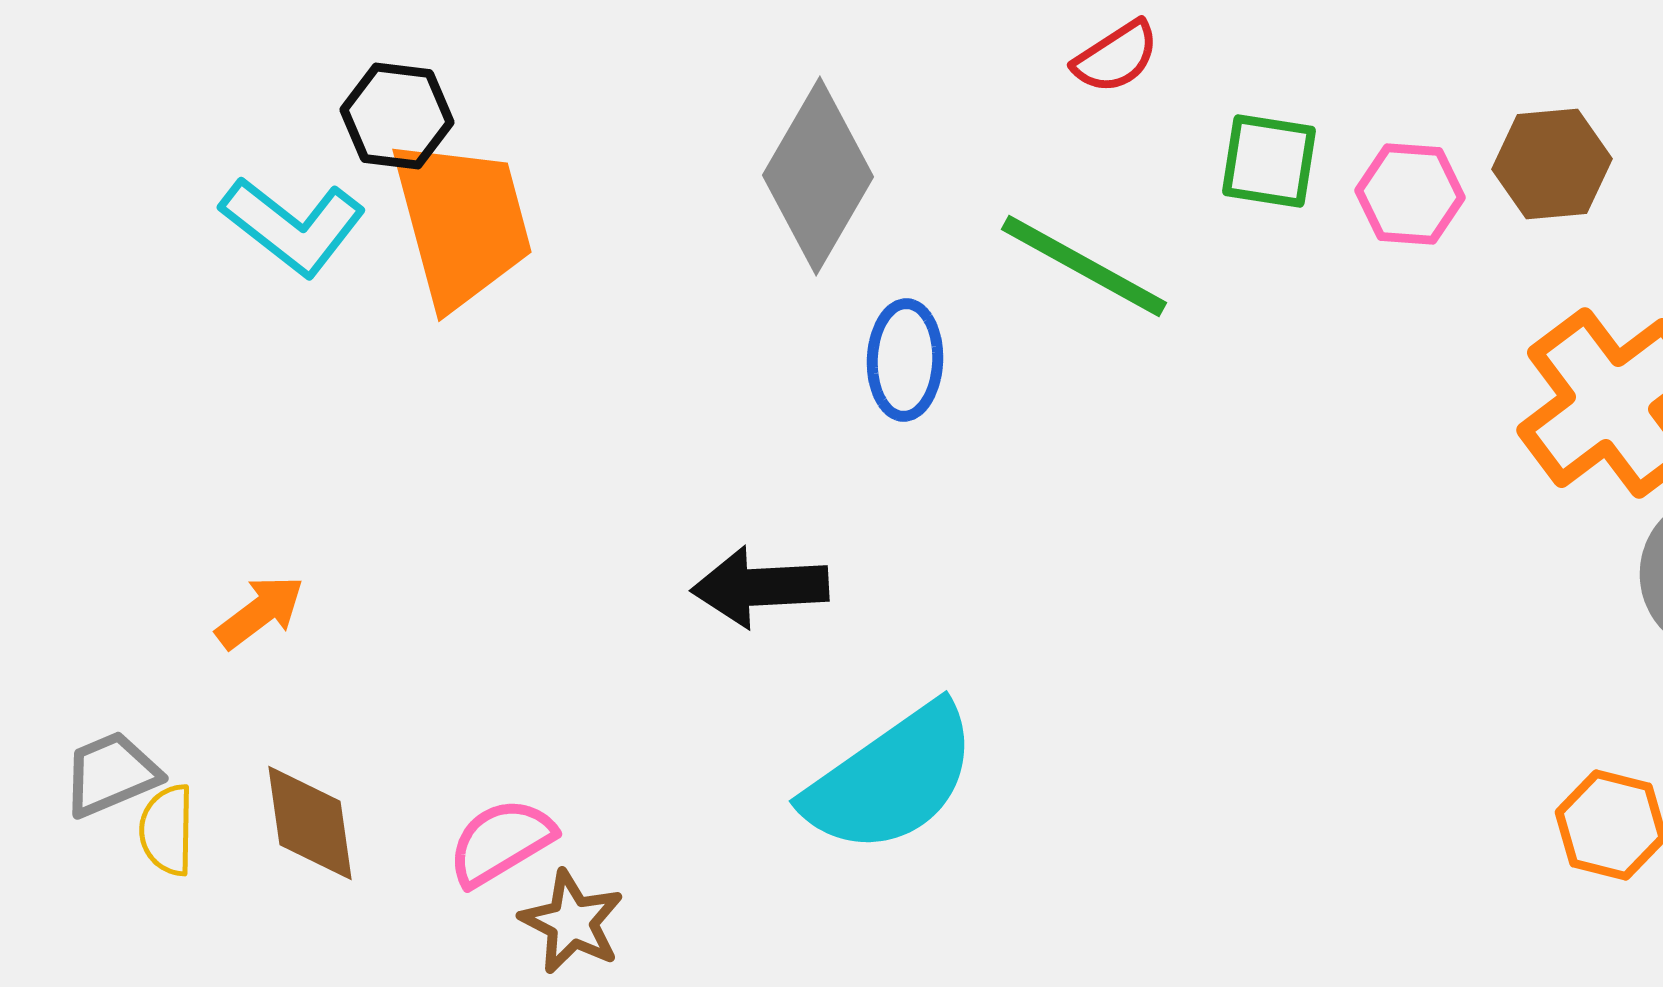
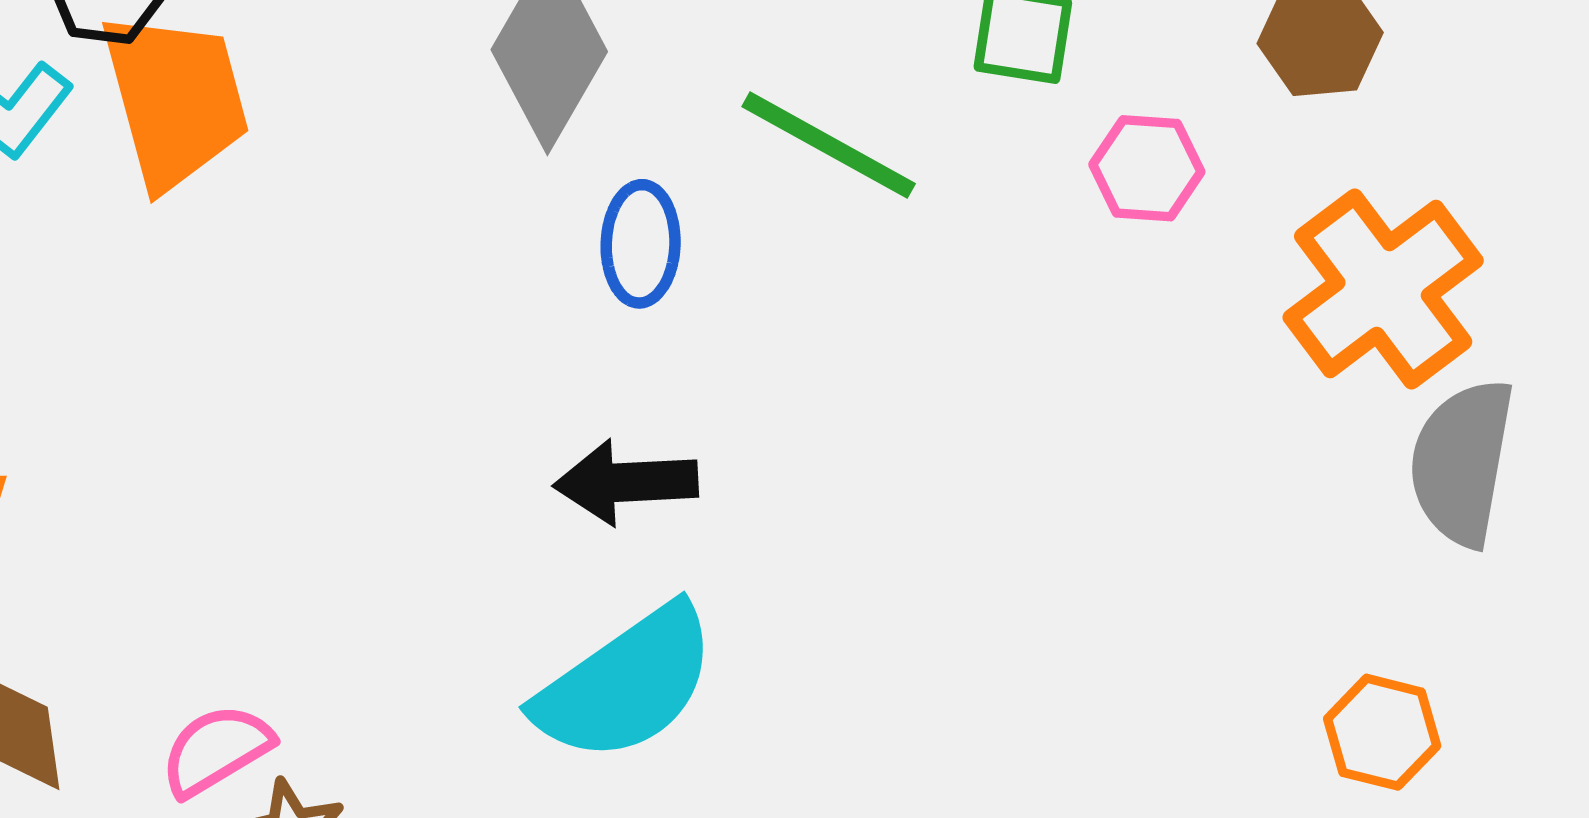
pink hexagon: (1410, 194) -> (1147, 168), moved
black arrow: (760, 587) -> (626, 482), moved

